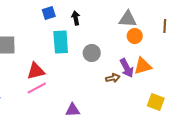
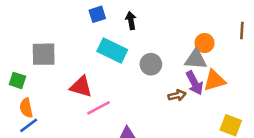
gray triangle: (128, 19) -> (196, 59), moved
cyan rectangle: (61, 42) -> (112, 50), turned -60
red triangle: (36, 71) -> (81, 87), turned 30
pink line: (37, 88) -> (99, 108), moved

